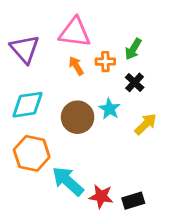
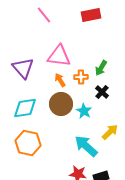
brown circle: (78, 117) -> (61, 104), moved
yellow arrow: (146, 124) -> (110, 132), moved
cyan arrow: (68, 181) -> (86, 146), moved

